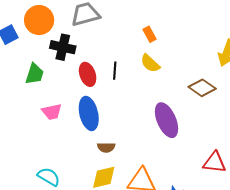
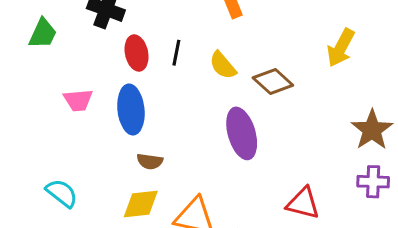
yellow semicircle: (150, 63) -> (223, 65), moved
green trapezoid: (35, 74) -> (43, 34), moved
brown diamond: (202, 88) -> (273, 81), moved

